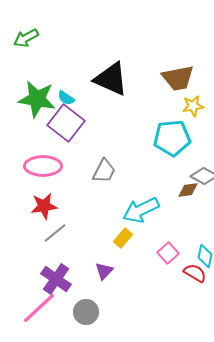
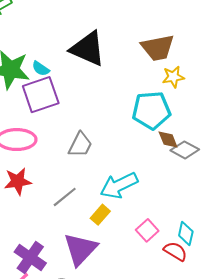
purple square: (66, 123) -> (41, 95), turned 33
brown diamond: (188, 190) -> (168, 140), moved, turned 75
gray line: (55, 233) -> (65, 197), moved
purple triangle: (104, 271) -> (80, 249), size x1.8

